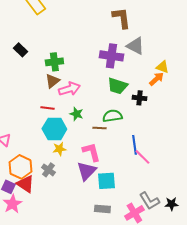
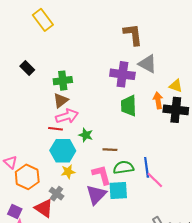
orange arrow: (156, 79) -> (158, 100), moved, turned -56
green trapezoid: (117, 86) -> (129, 106), turned 70
pink arrow: (69, 89) -> (67, 116), moved
black cross: (139, 98) -> (176, 110), moved, size x1.6
green semicircle: (112, 116) -> (123, 167), moved
orange hexagon: (20, 167) -> (27, 177), moved
cyan square: (106, 181) -> (118, 190), moved
red triangle: (25, 184) -> (44, 208), moved

